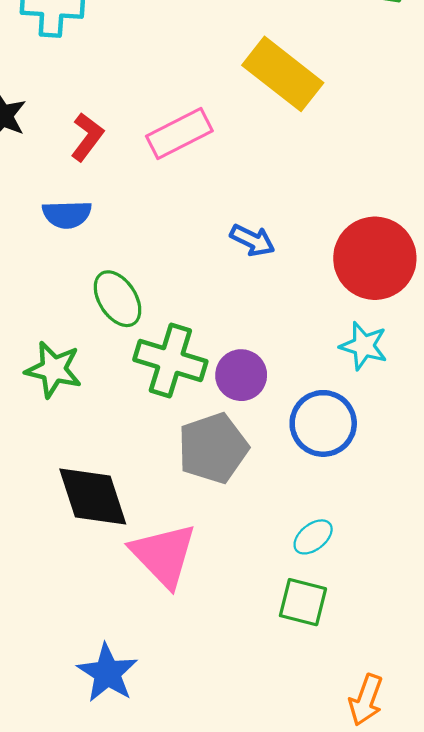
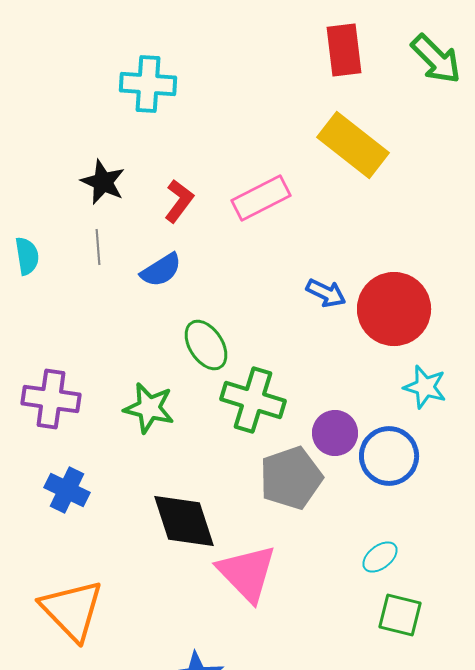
blue semicircle: (67, 214) -> (161, 270), turned -30
red circle: (375, 258) -> (394, 309), moved
purple circle: (241, 375) -> (335, 433), moved
green square: (303, 602) -> (400, 615), moved

